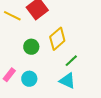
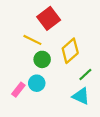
yellow line: (12, 16) -> (32, 40), moved
cyan circle: (29, 79) -> (37, 83), moved

